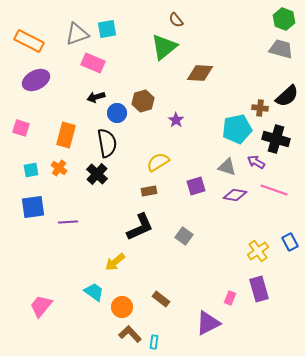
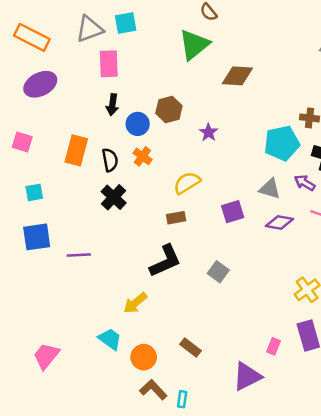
pink rectangle: (93, 63) -> (109, 64), turned 65
black arrow: (96, 97) -> (112, 105), turned -66
black semicircle: (107, 143) -> (110, 160), moved, size x0.7
orange cross: (59, 168) -> (142, 156), moved

